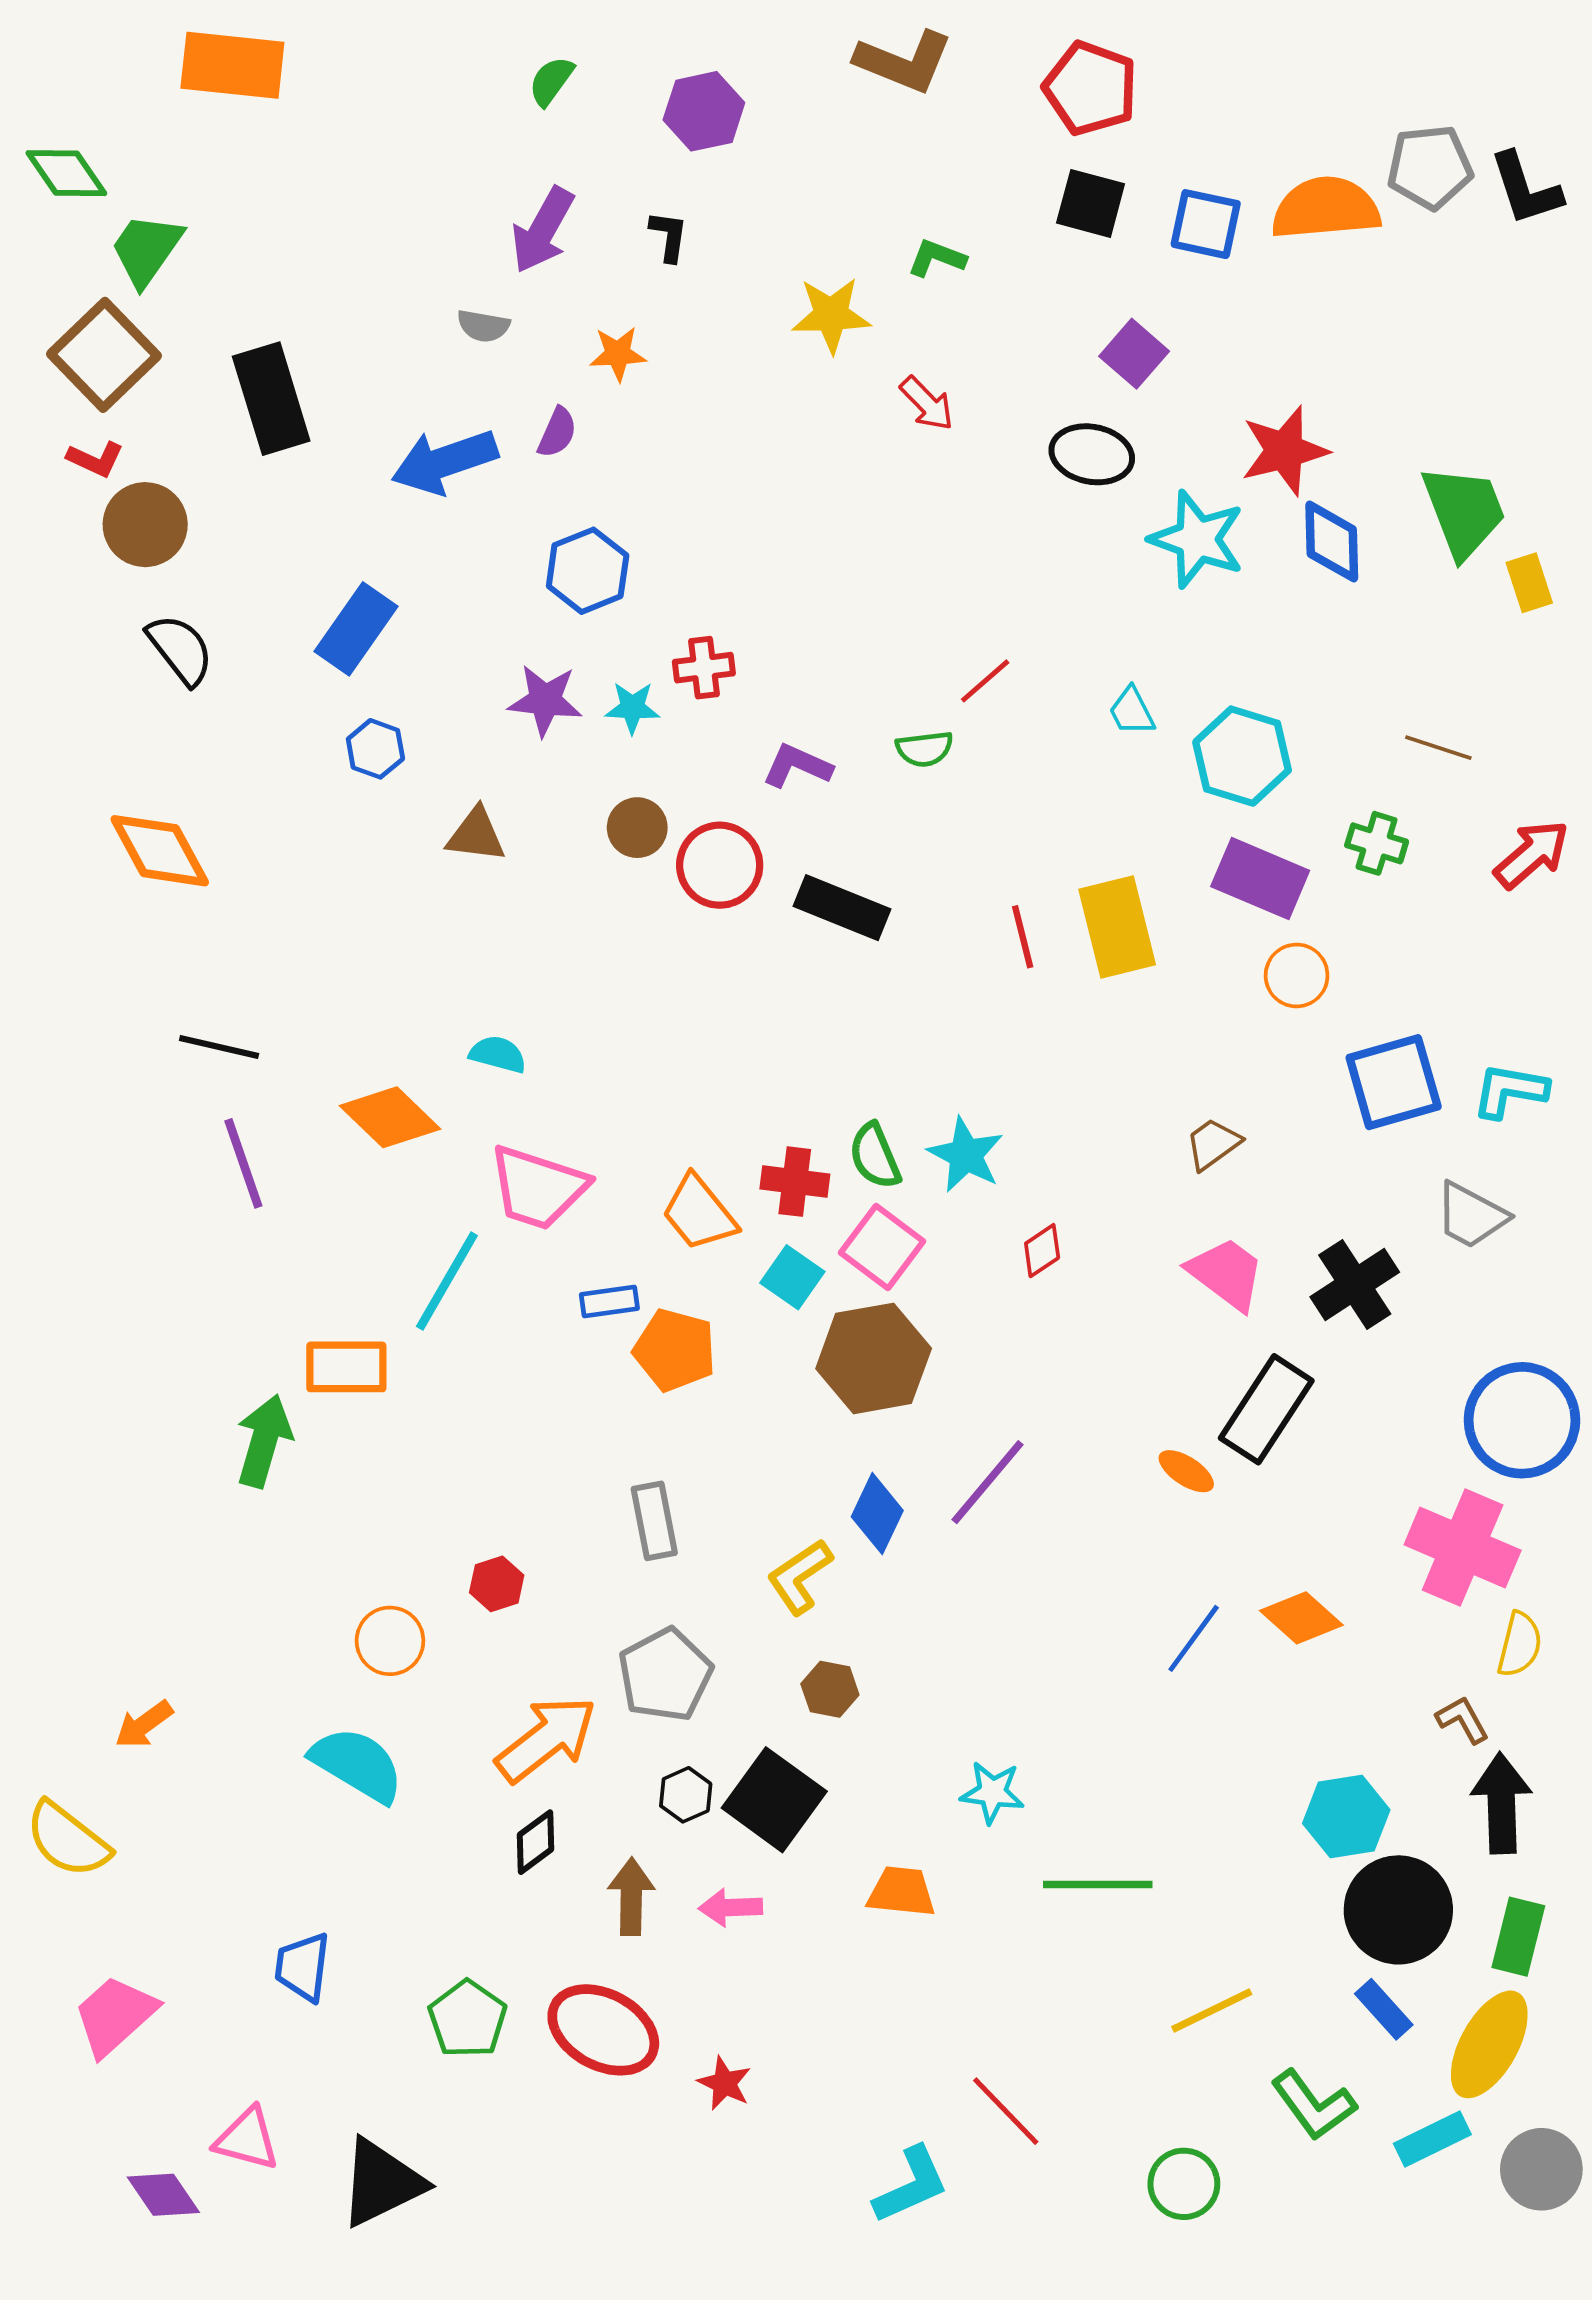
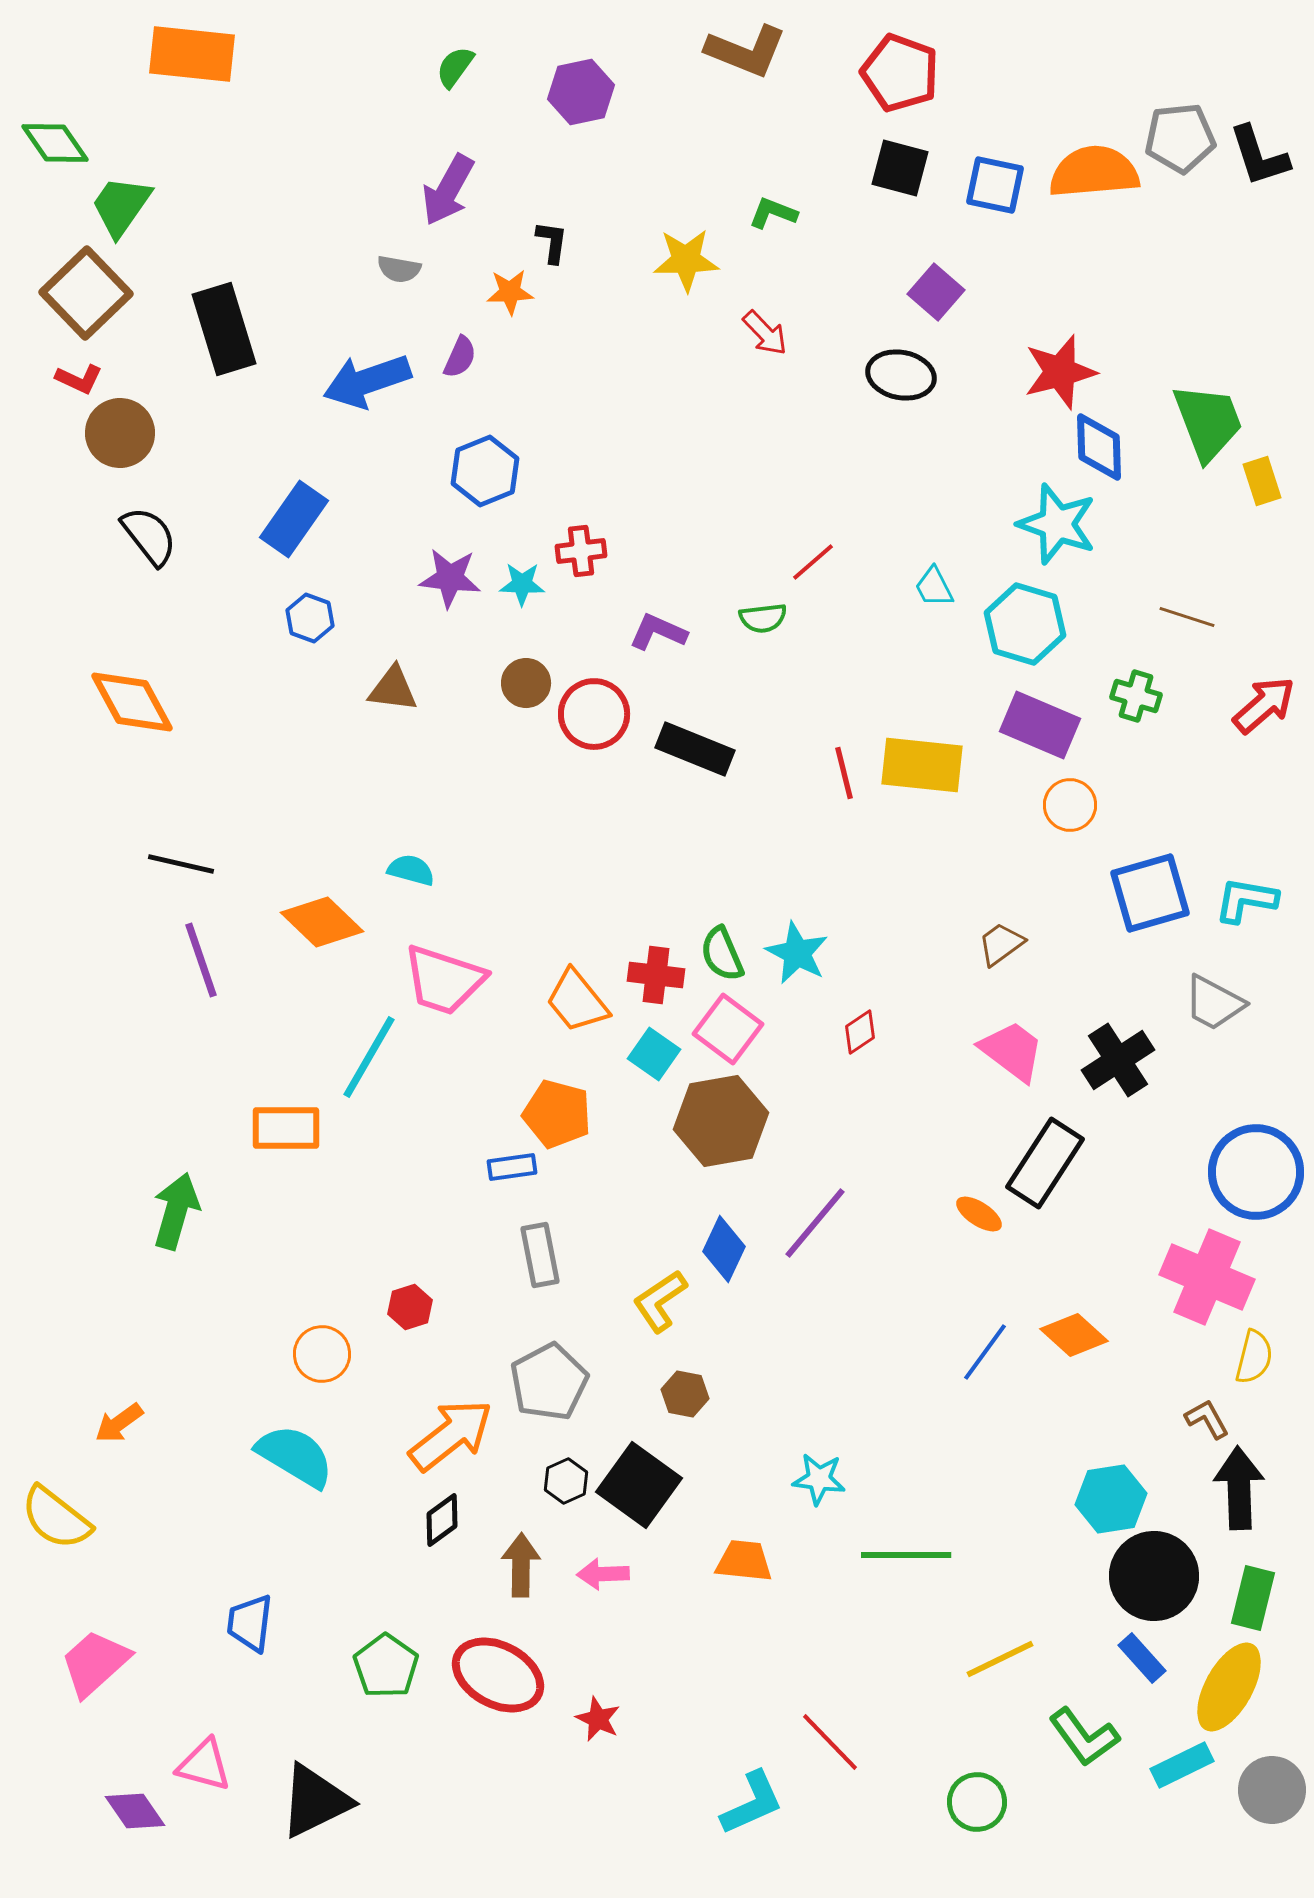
black L-shape: (669, 236) -> (552, 242), moved
cyan star: (1197, 539) -> (1057, 524), moved
yellow rectangle: (1117, 927) -> (922, 765), turned -70
blue rectangle: (609, 1302) -> (512, 1167), moved
green arrow: (264, 1441) -> (176, 1211), moved

